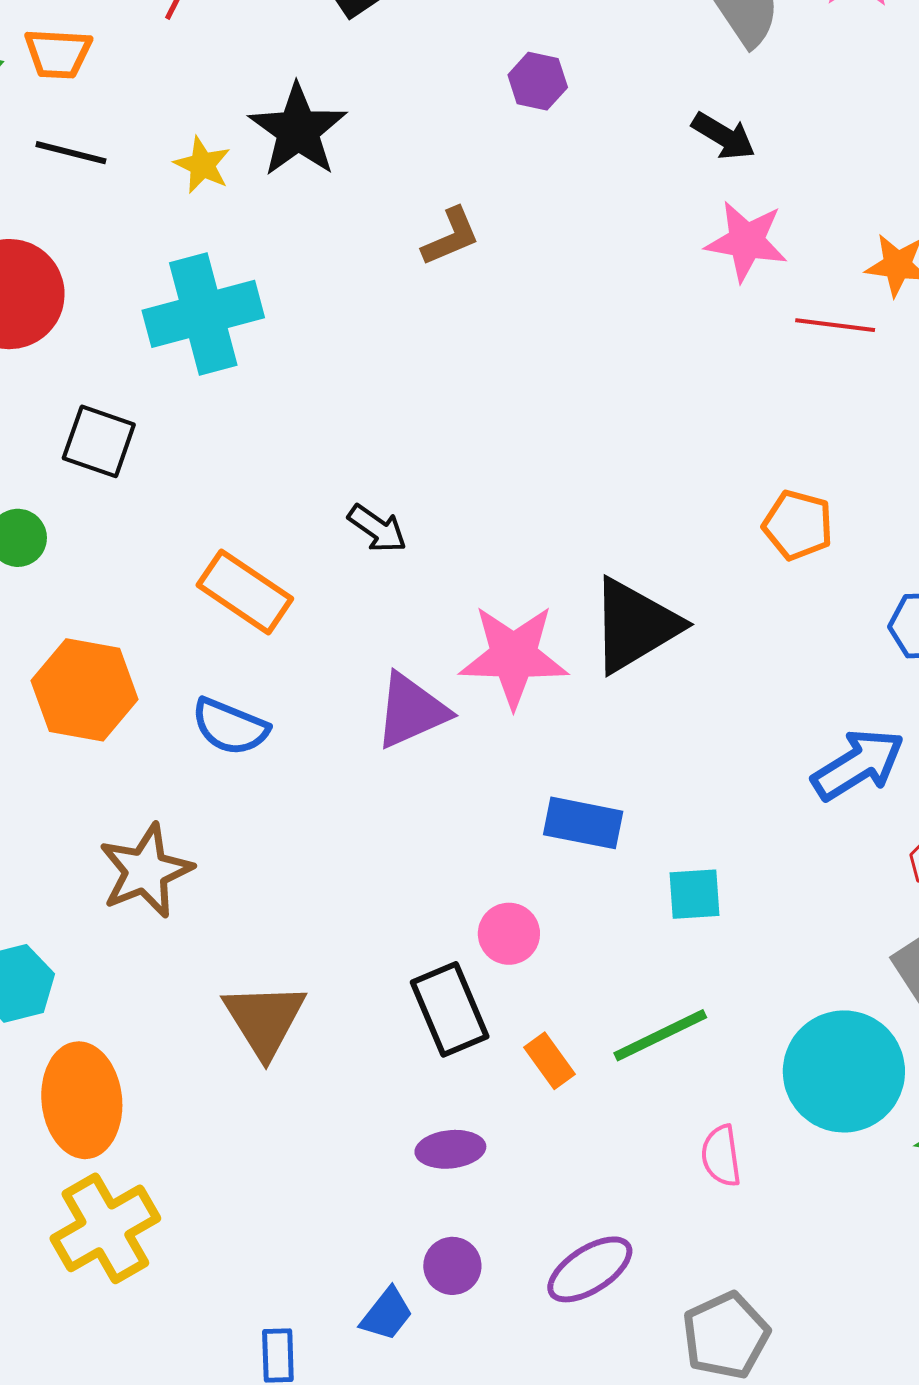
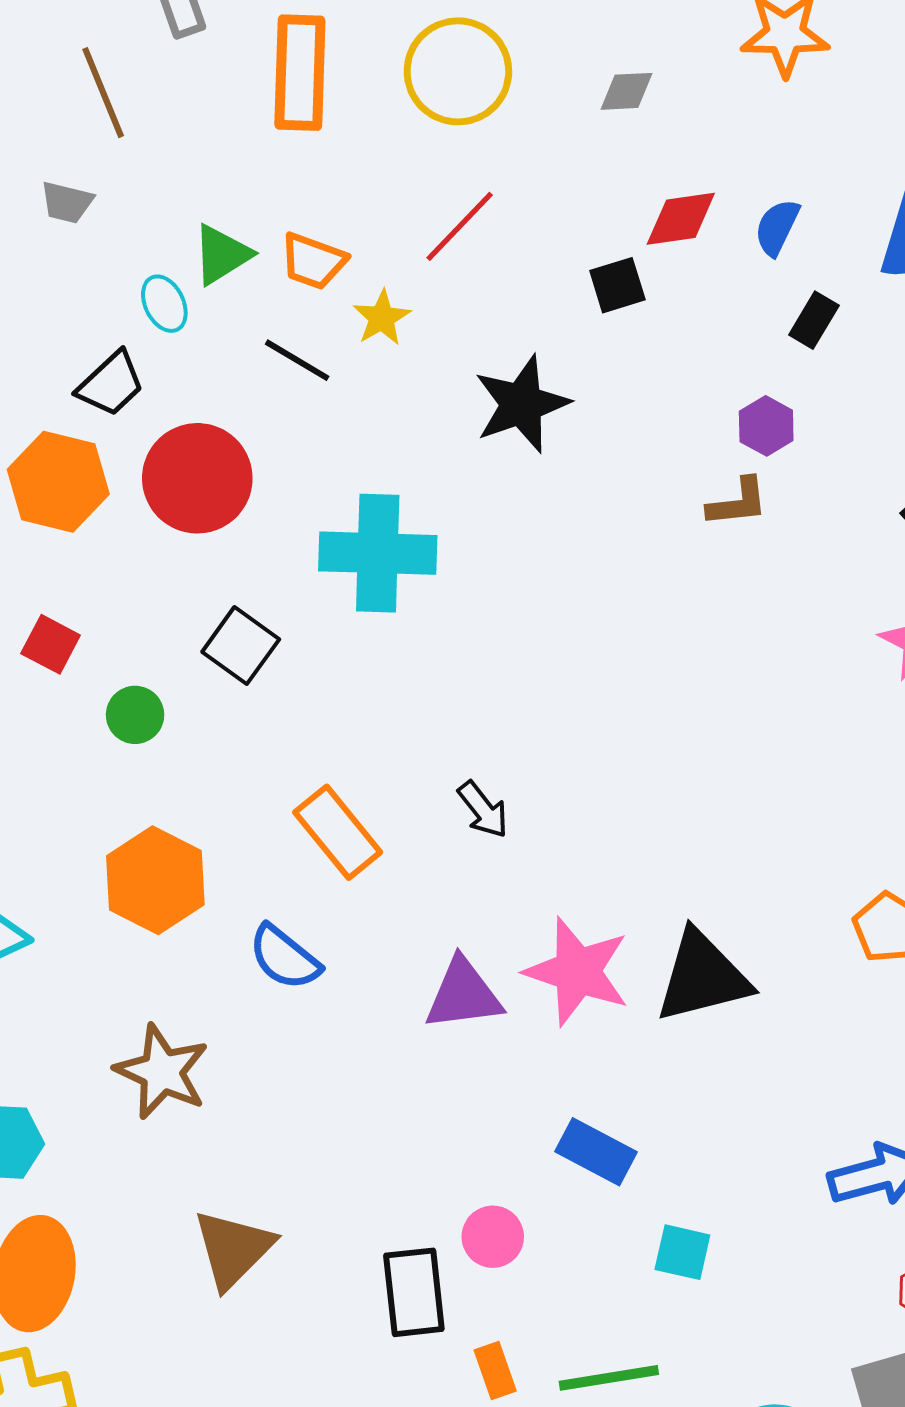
yellow star: (202, 165) -> (382, 318), moved
brown L-shape: (451, 237) -> (738, 502), moved
brown star: (146, 871) -> (162, 1072), turned 30

